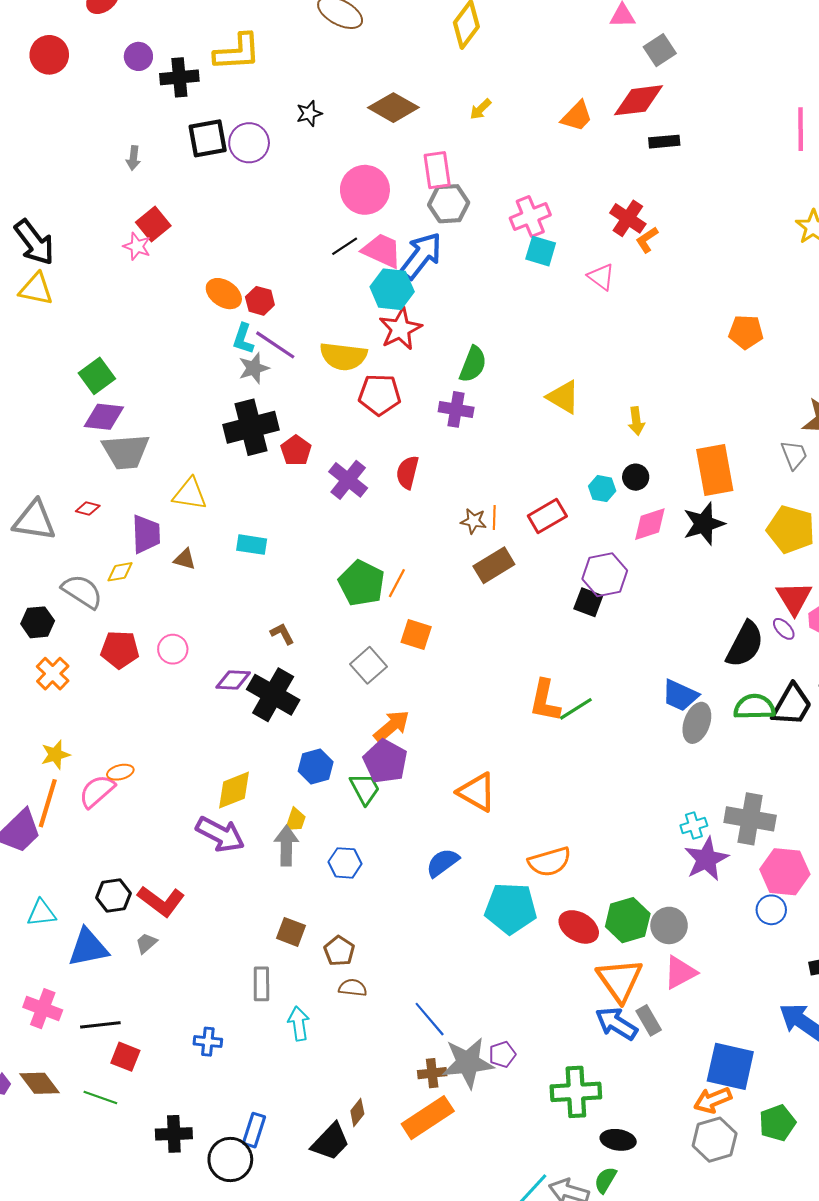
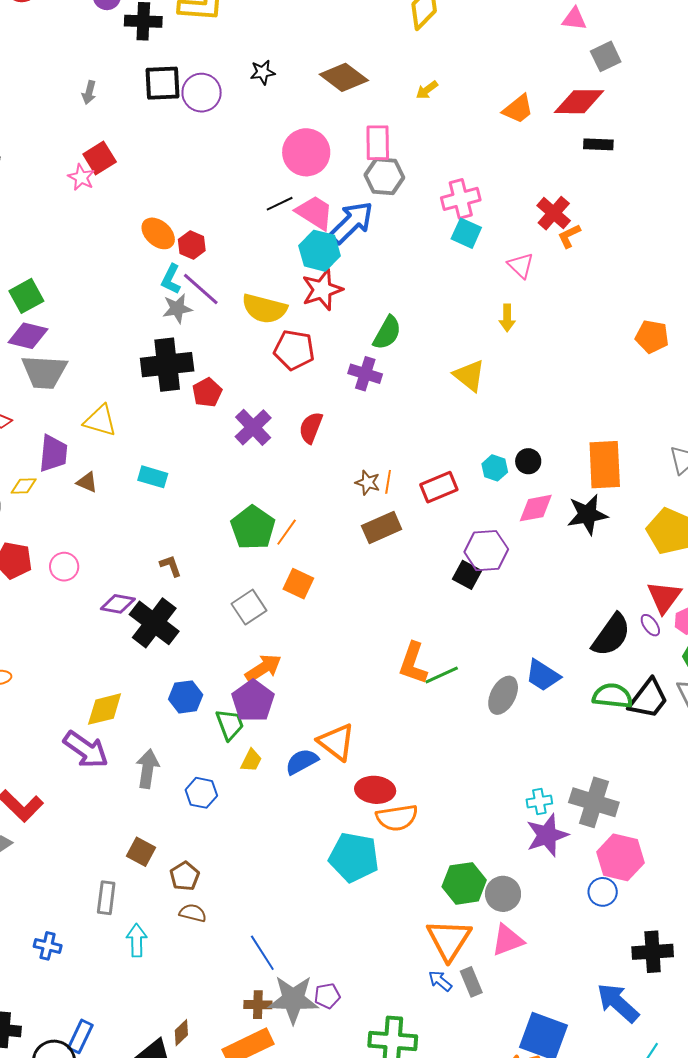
yellow arrow: (636, 421) -> (507, 318), moved
gray ellipse: (697, 723) -> (503, 695), moved
yellow trapezoid: (295, 820) -> (251, 760), moved
blue semicircle: (443, 863) -> (302, 762), moved
red ellipse: (579, 927) -> (375, 790), moved, turned -33
blue arrow: (616, 1024) -> (440, 981), size x0.6

